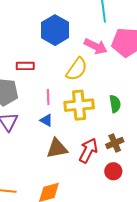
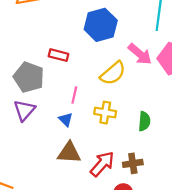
yellow cross: (79, 105) -> (105, 113), size x0.7

